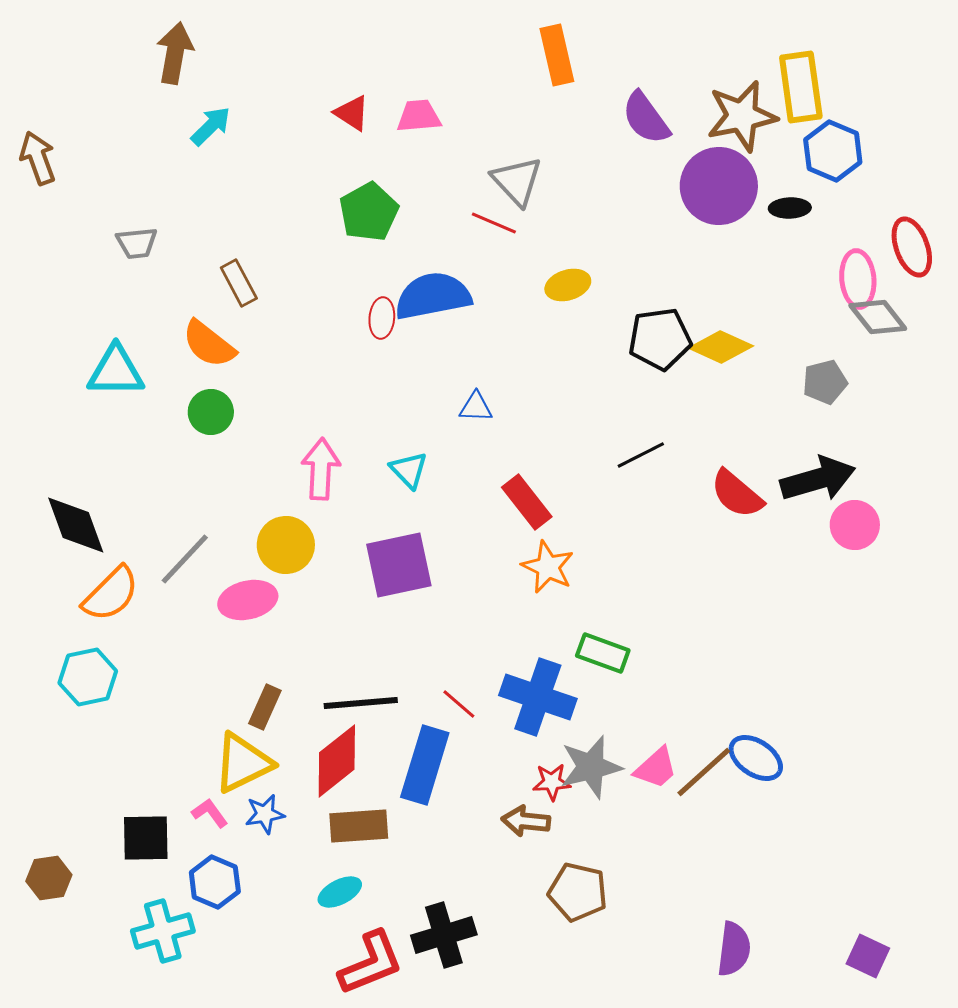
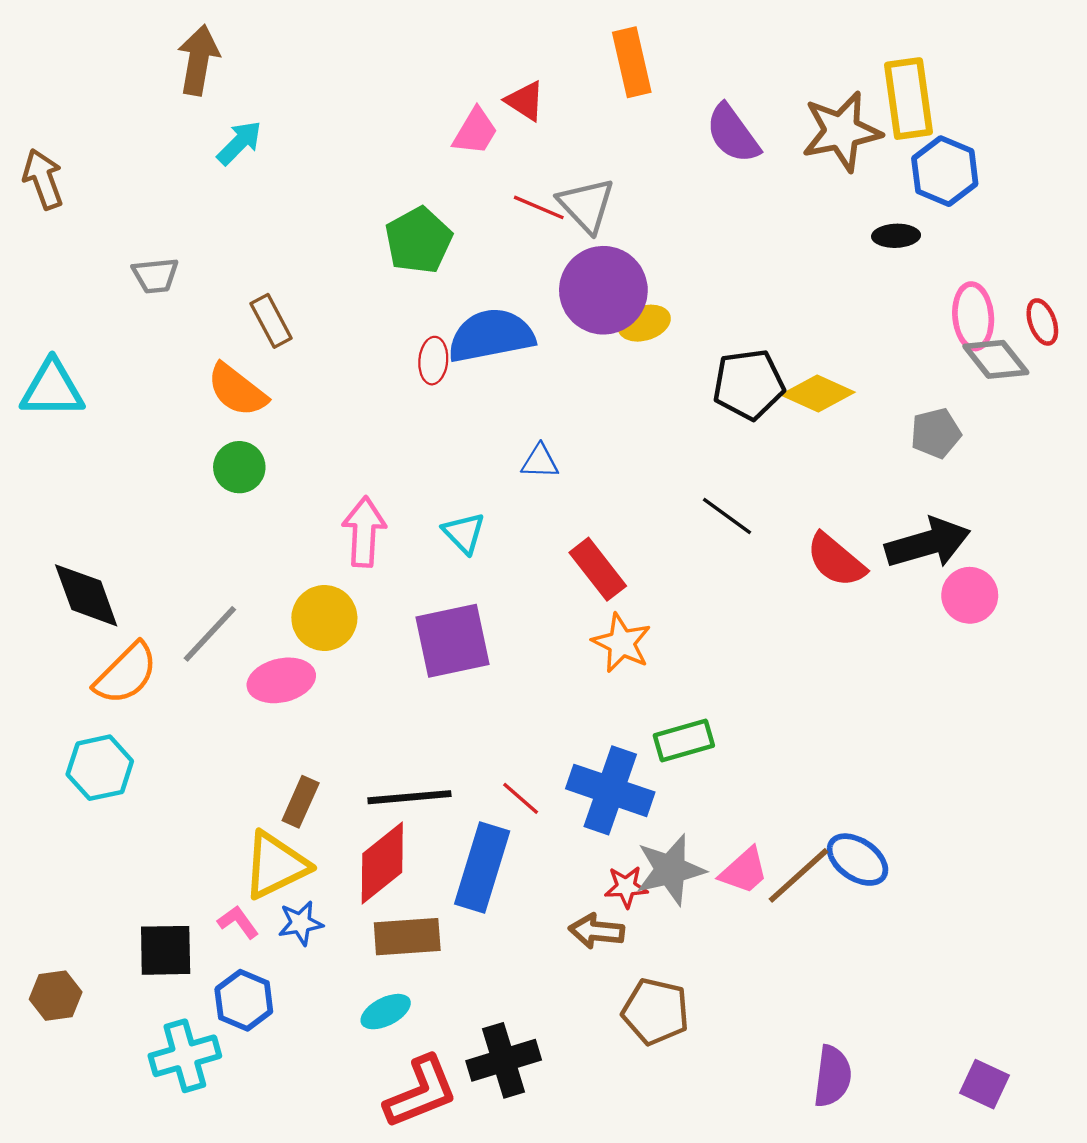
red triangle: (352, 113) -> (525, 101), moved
pink trapezoid: (419, 116) -> (475, 131), turned 126
purple circle: (719, 186) -> (603, 290), moved
red line: (494, 223) -> (539, 207), moved
red ellipse: (912, 247) -> (1042, 322), moved, size x0.7
cyan triangle: (116, 371) -> (52, 389), moved
black line: (641, 455) -> (727, 516), turned 63
green rectangle: (603, 653) -> (684, 740), turned -36

